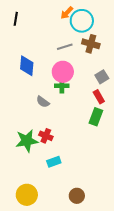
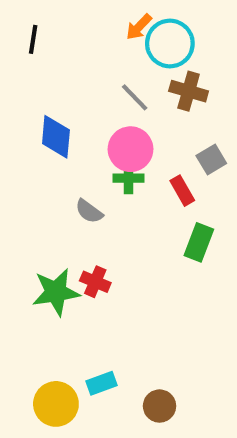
gray line: (65, 47) -> (135, 97), turned 63
red rectangle: (99, 97) -> (182, 191), moved
cyan rectangle: (54, 162) -> (102, 383), moved

